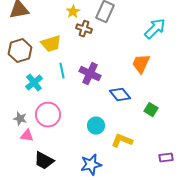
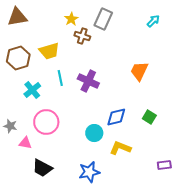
cyan arrow: (155, 29) -> (153, 21), moved, size x0.6
blue diamond: (120, 95) -> (116, 117), moved, turned -65
gray star: (20, 119) -> (10, 126), moved

